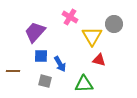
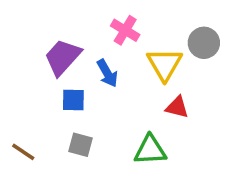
blue arrow: (60, 64) -> (107, 73), moved
brown line: (13, 71) -> (23, 152), moved, turned 32

